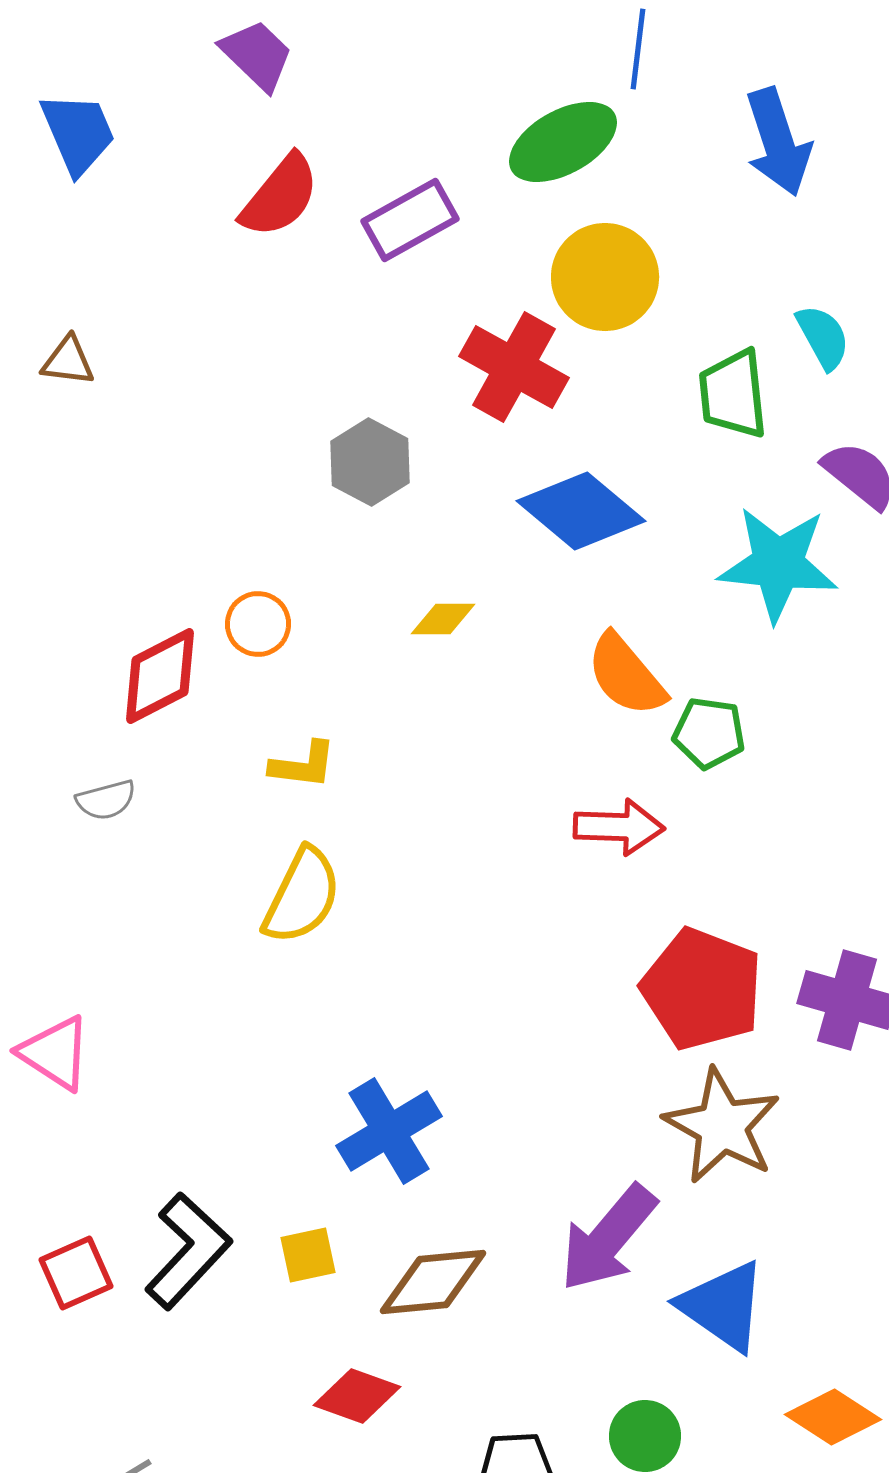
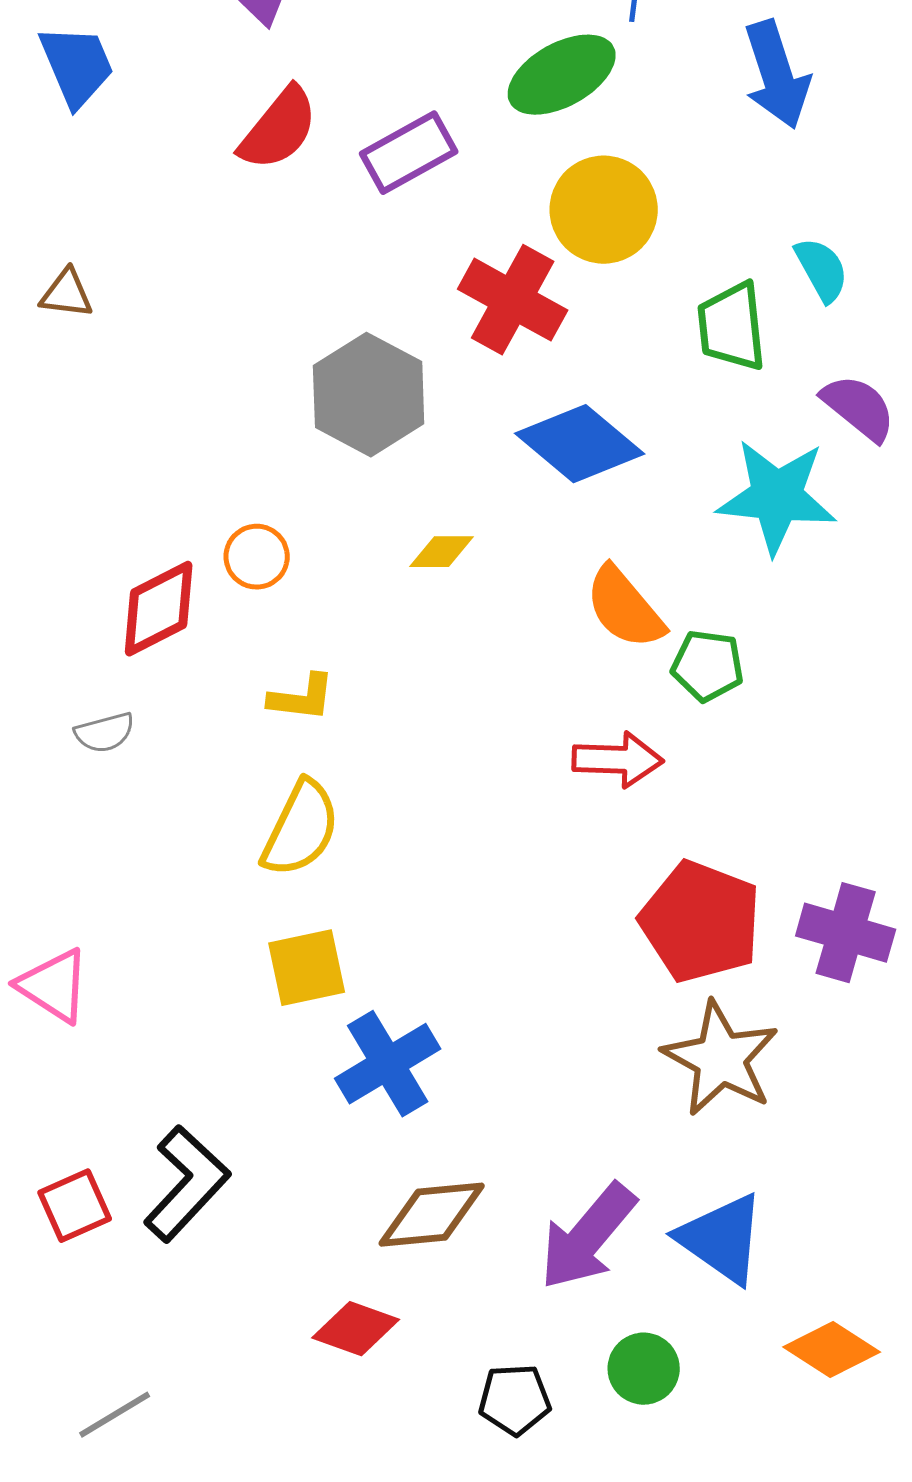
gray hexagon: (370, 462) -> (369, 395), size x1.4
purple arrow: (608, 1238) -> (588, 1237), moved
yellow square: (308, 1255) -> (307, 968), moved, size x1.4

